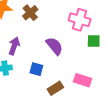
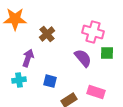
brown cross: (30, 13) -> (47, 34), moved
purple semicircle: (54, 46) -> (83, 58), moved

